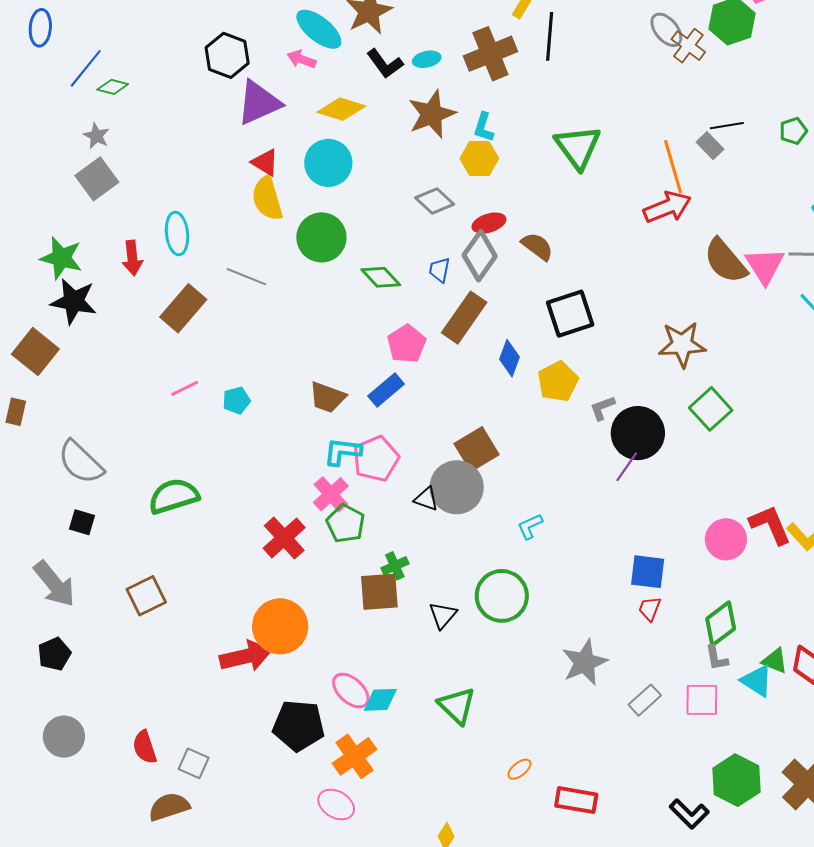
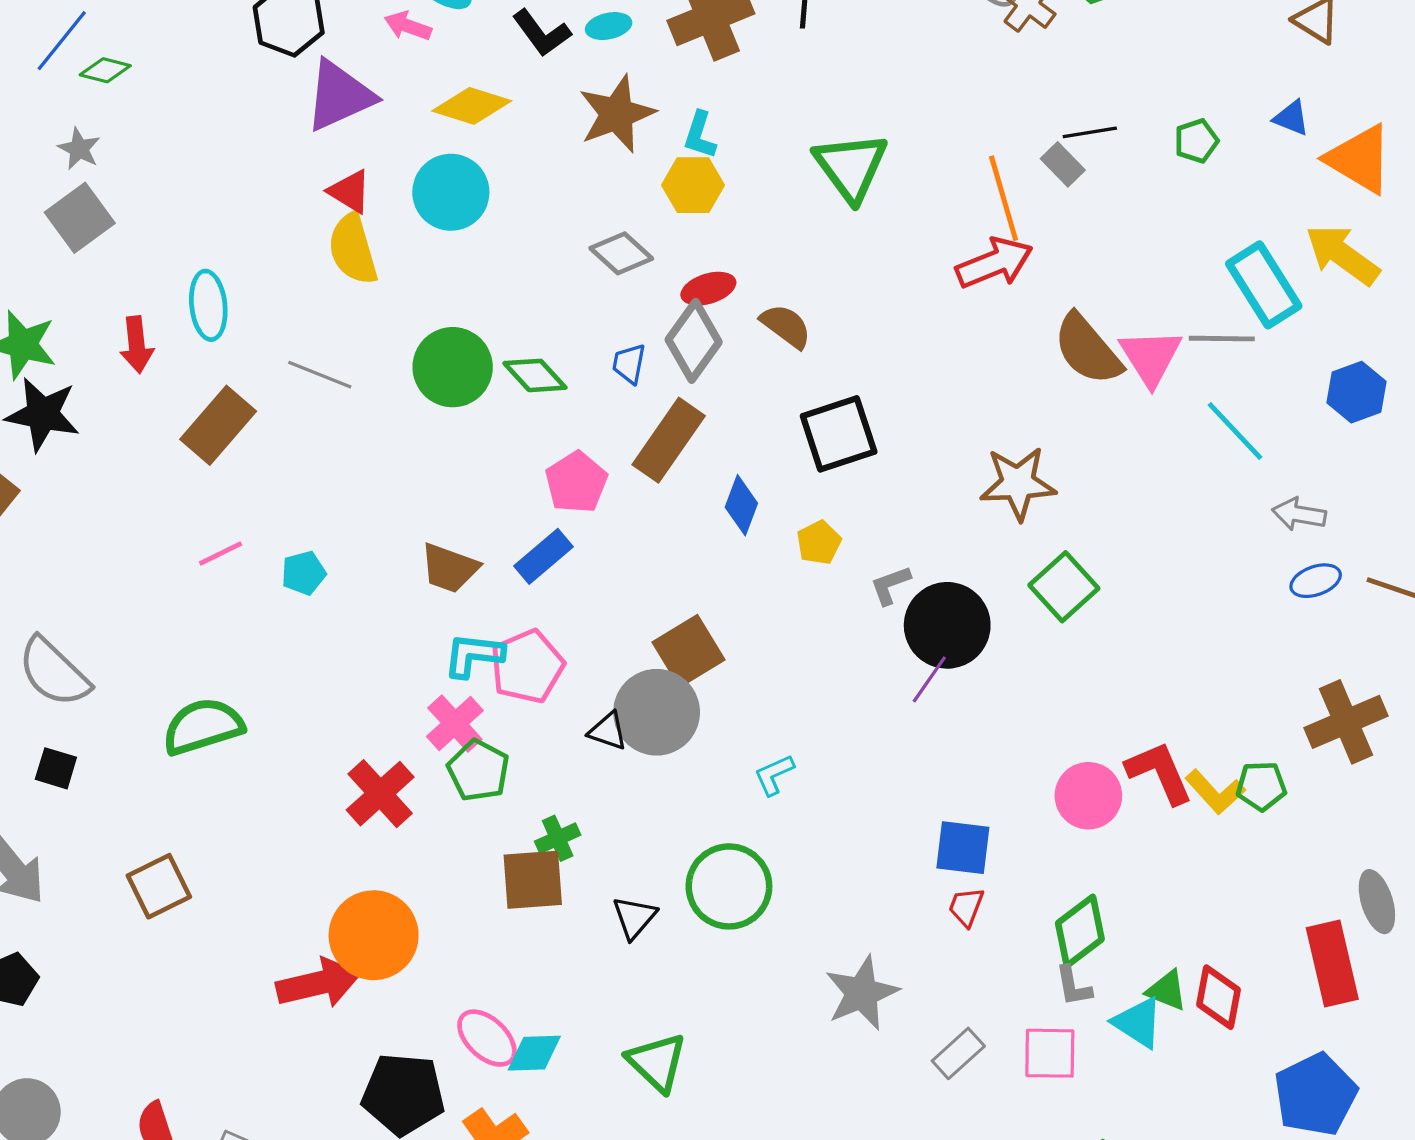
green circle: (321, 237) -> (453, 367), moved
yellow pentagon: (558, 381) -> (819, 543), size x0.7

